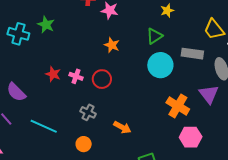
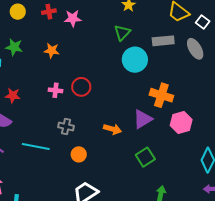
orange star: (112, 45) -> (52, 51), moved
red star: (53, 74) -> (13, 95), moved
purple triangle: (209, 94) -> (143, 119), moved, turned 50
gray cross: (88, 112) -> (66, 127), moved

